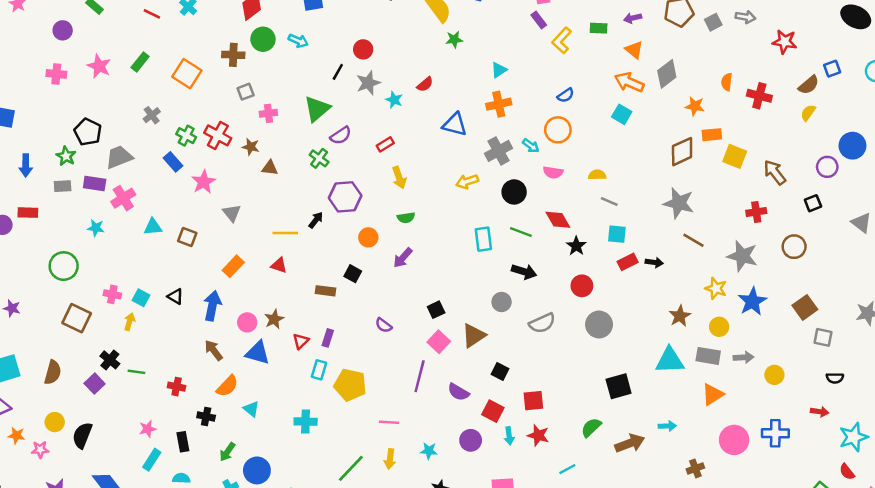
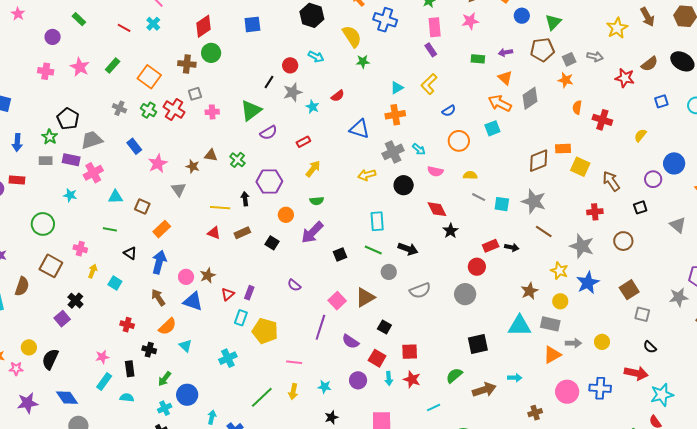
yellow L-shape: (562, 40) -> (429, 84), moved
cyan arrow: (298, 41) -> (316, 57), moved
brown semicircle: (809, 85) -> (650, 64), moved
orange star: (695, 106) -> (566, 80), moved
cyan square: (622, 114) -> (492, 128), turned 35
gray cross: (152, 115) -> (119, 108), turned -32
orange circle: (558, 130) -> (459, 141), moved
red cross: (218, 135) -> (174, 109), moved
green cross: (186, 136) -> (149, 110), moved
brown star: (251, 147) -> (193, 166), moved
green cross: (319, 158) -> (237, 160), moved
yellow arrow: (399, 178) -> (313, 169), turned -126
black arrow: (316, 220) -> (245, 199), turned -48
green line: (521, 232) -> (373, 250), moved
cyan square: (617, 234) -> (502, 204), moved
purple arrow: (403, 258) -> (312, 233), size x1.4
orange rectangle: (233, 266) -> (162, 229), moved
red circle: (582, 286) -> (477, 267), moved
brown rectangle: (325, 291) -> (242, 233), moved, turned -35
cyan square: (141, 298) -> (115, 283), moved
black square: (436, 310) -> (340, 254), moved
gray arrow: (743, 357) -> (573, 343), moved
brown semicircle: (53, 372) -> (22, 286), moved
green line: (136, 372) -> (110, 229), moved
black semicircle: (835, 378) -> (650, 347), turned 40
red arrow: (820, 412) -> (636, 373), size x1.6
cyan cross: (306, 422) -> (228, 358), turned -30

